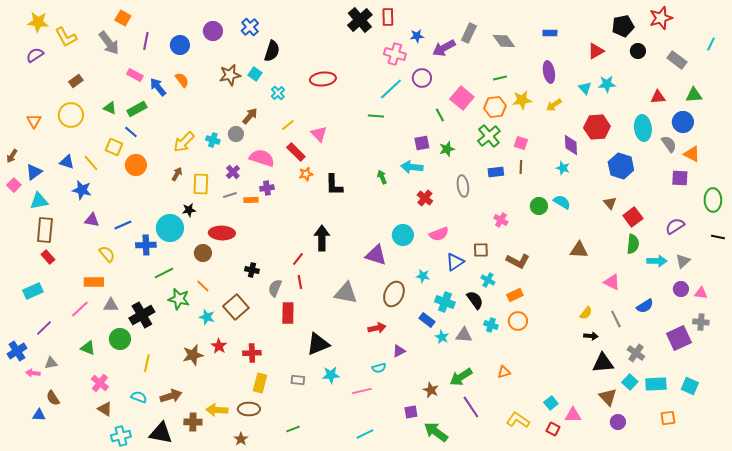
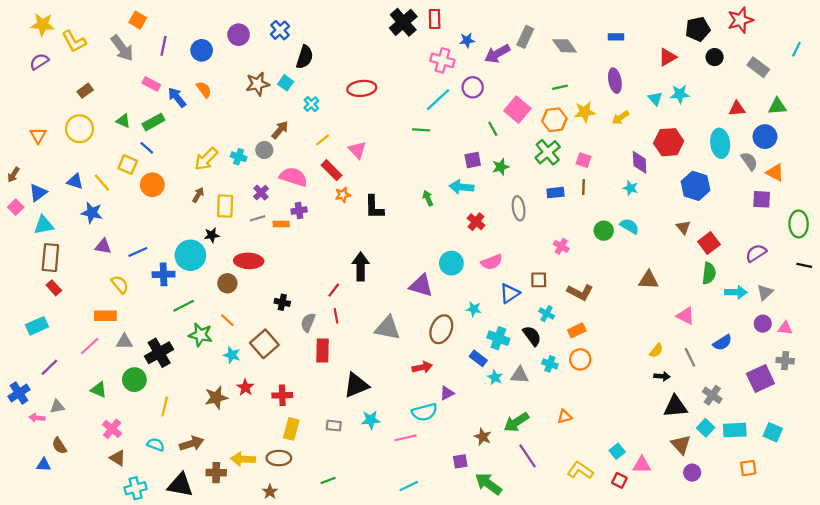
cyan semicircle: (379, 368) -> (424, 412), size x1.6

